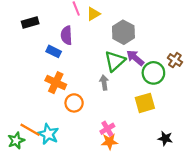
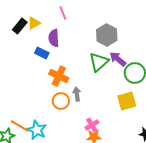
yellow triangle: (93, 14) -> (34, 23), moved
black rectangle: (30, 22) -> (20, 26), turned -35
orange cross: (56, 83) -> (59, 76), moved
gray arrow: (104, 83) -> (77, 94), moved

